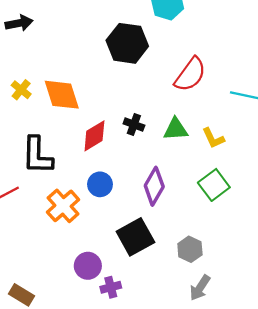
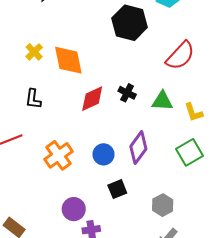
black L-shape: (37, 156) -> (33, 99), moved, size x0.6
blue circle: (100, 184) -> (104, 154), moved
black square: (135, 237) -> (117, 189), size x0.6

